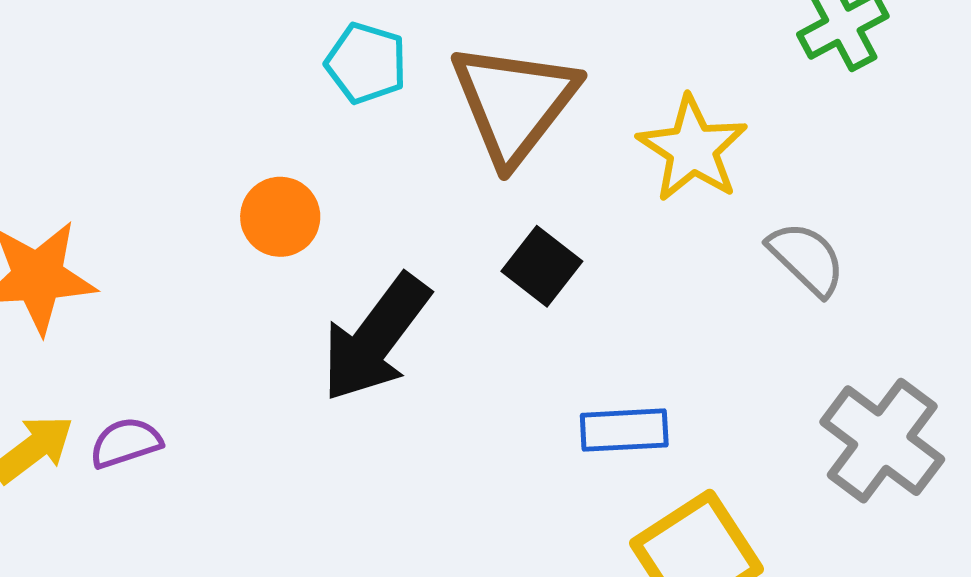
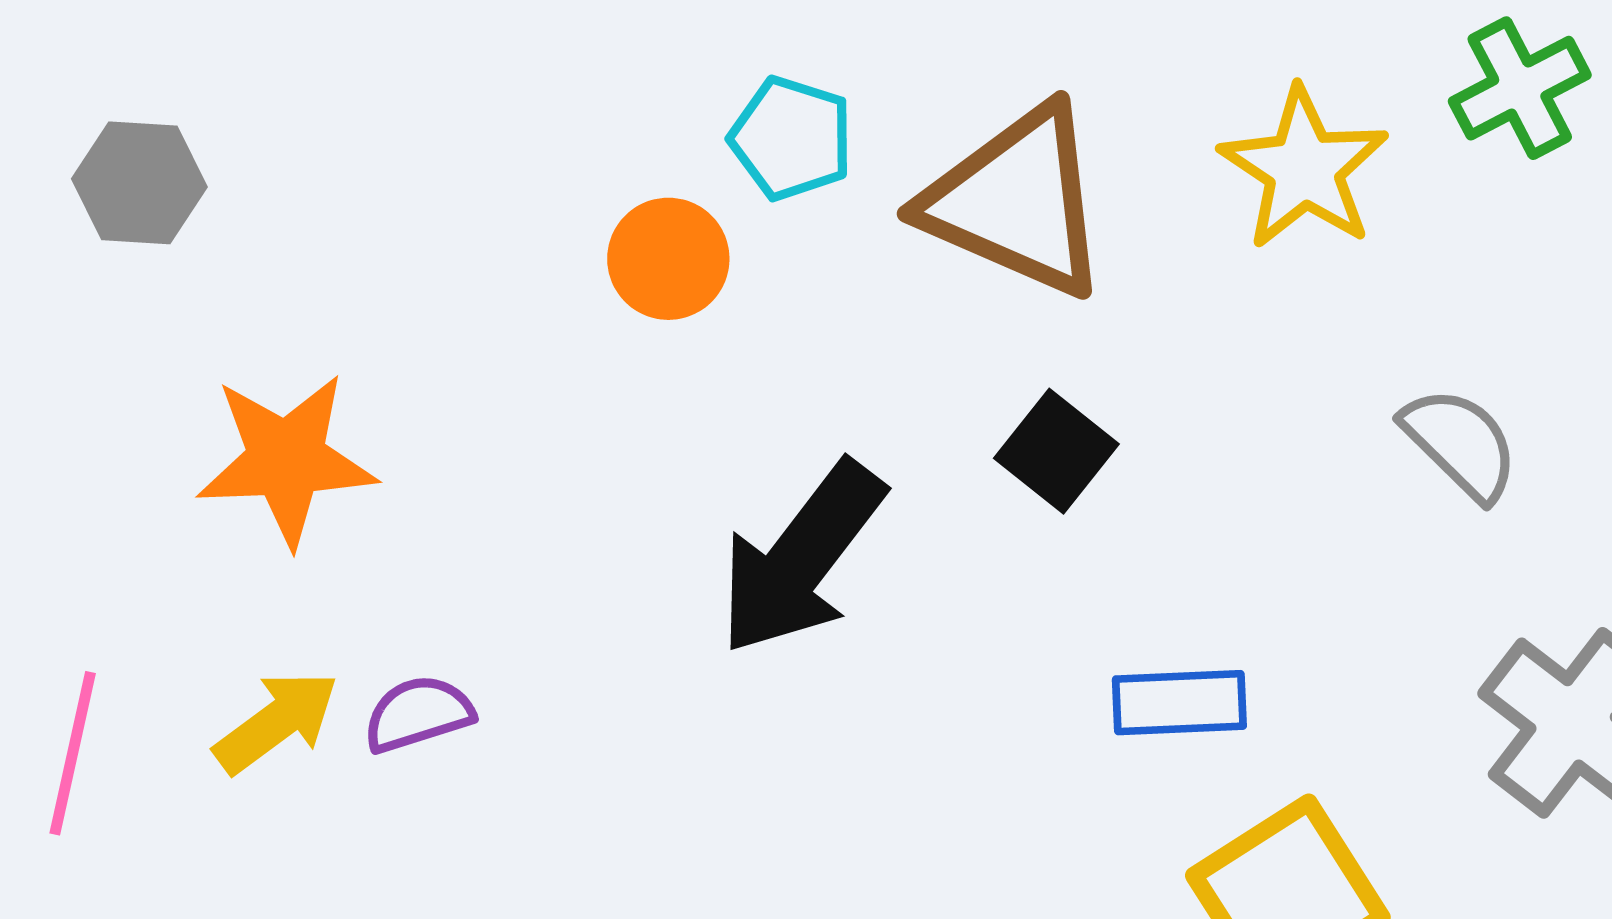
brown triangle: (514, 103) -> (1017, 201), turned -45
yellow star: (692, 149) -> (1304, 169), moved
orange circle: (280, 217) -> (668, 259), moved

